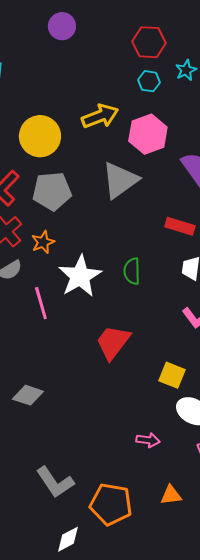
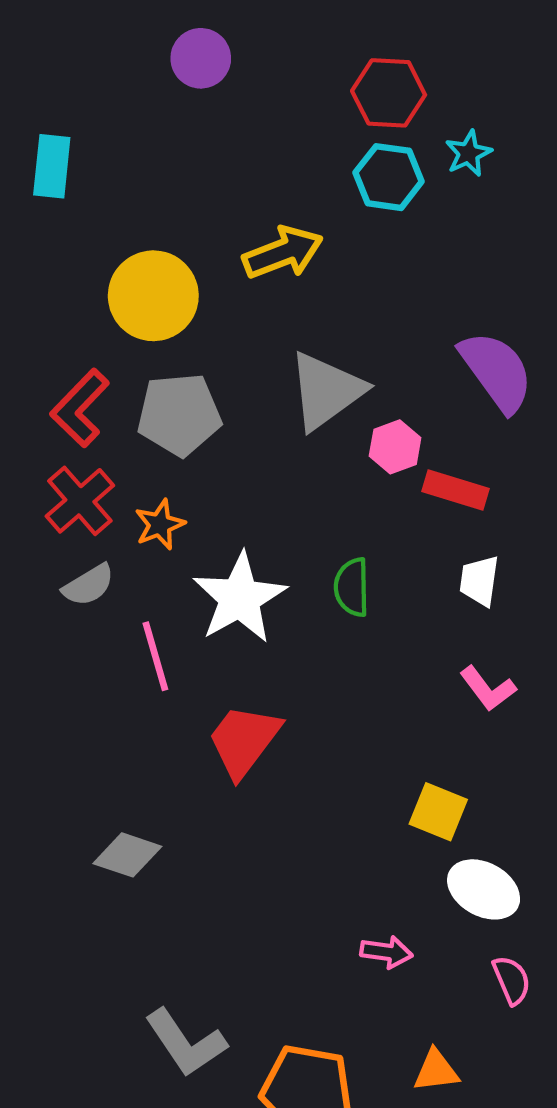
cyan hexagon: (149, 81) -> (389, 177), size x1.4
pink hexagon: (148, 134) -> (395, 447), moved, size x0.6
red trapezoid: (113, 342) -> (244, 740), moved

